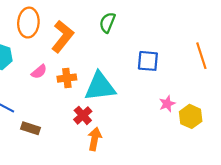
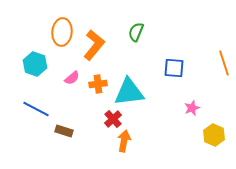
yellow hexagon: (191, 116) -> (214, 135), moved

